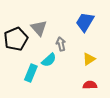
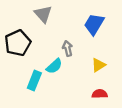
gray triangle: (39, 28) -> (43, 14), moved

